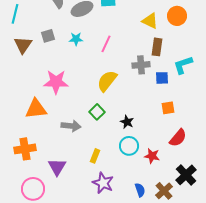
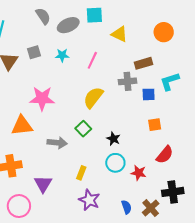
yellow triangle: (150, 21) -> (119, 34), moved
brown rectangle: (157, 47) -> (144, 63), turned 66
black cross: (186, 175) -> (173, 192), turned 35

